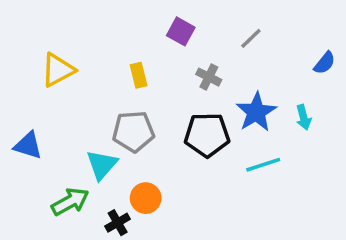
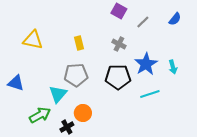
purple square: (181, 31) -> (119, 11), moved
blue semicircle: (325, 63) -> (175, 19), moved
yellow triangle: (58, 70) -> (33, 40), turned 40

